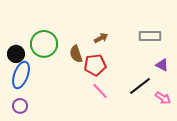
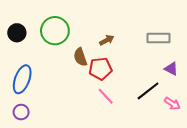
green circle: (44, 44) -> (55, 31), moved
black circle: (16, 54) -> (17, 33), moved

